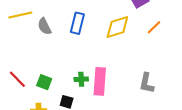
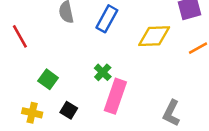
red line: (17, 79) -> (20, 36), moved
green cross: (81, 79) -> (103, 72), moved, turned 32

